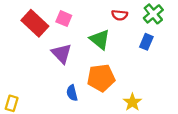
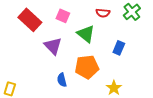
pink square: (64, 19) -> (63, 16), moved
blue rectangle: (146, 42) -> (119, 48), moved

